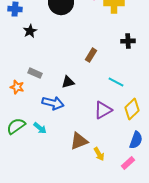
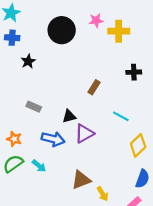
orange star: (17, 87) -> (14, 139), moved
purple triangle: (103, 110) -> (84, 134), moved

